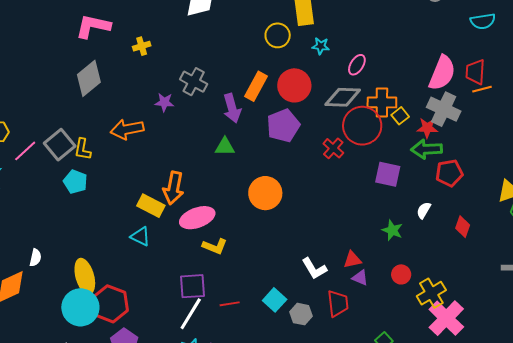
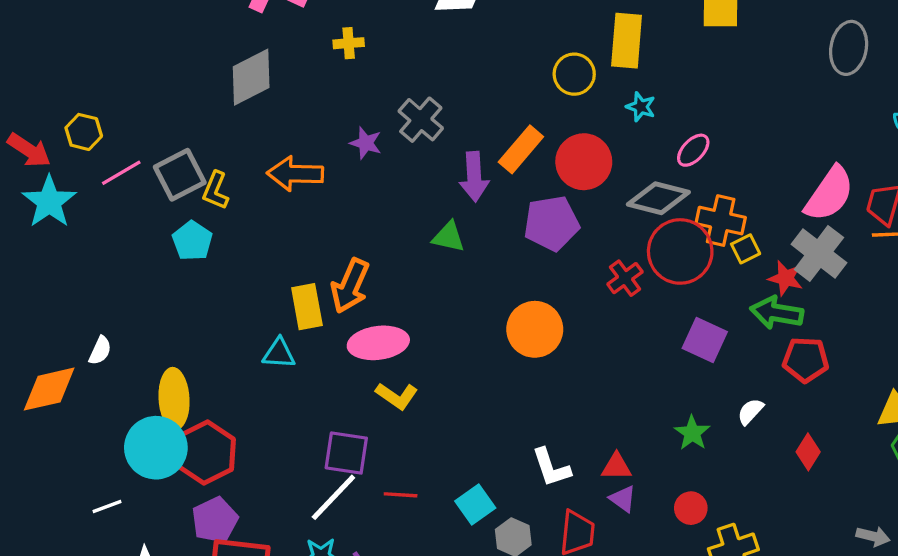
orange circle: (265, 193) -> (535, 329), moved
yellow rectangle: (151, 206) -> (307, 307), turned 40
cyan triangle: (140, 236) -> (279, 353), turned -35

